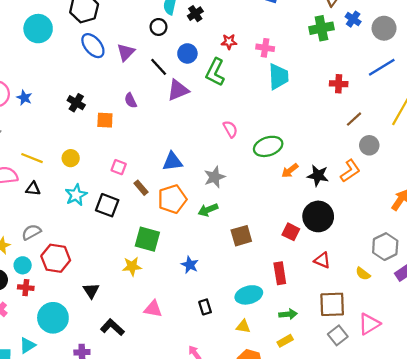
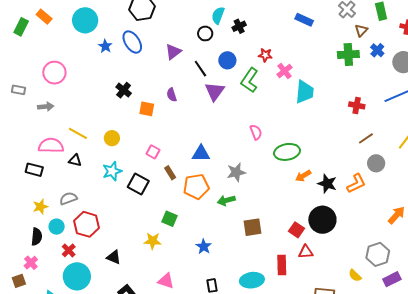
cyan circle: (38, 29) -> (85, 20), moved
blue ellipse: (93, 46) -> (132, 42), moved
pink cross: (265, 48) -> (284, 71), moved, turned 35
purple triangle: (178, 90) -> (215, 91), turned -40
blue star: (24, 98) -> (105, 46), moved
green square: (147, 239) -> (169, 219), size x0.7
red triangle: (322, 260) -> (306, 252), moved, turned -35
red cross: (26, 288) -> (69, 250), moved, turned 32
black triangle: (91, 291) -> (114, 257), turned -42

